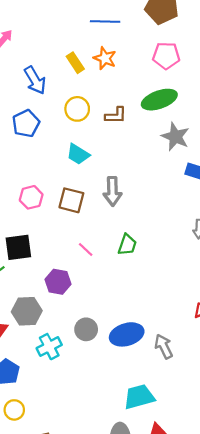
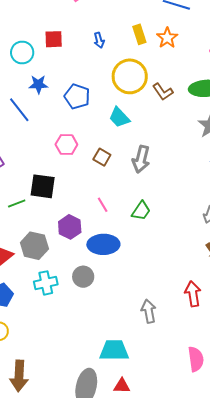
blue arrow: (35, 80) -> (99, 40), size x0.6
yellow circle: (77, 109) -> (130, 76), size x1.5
brown L-shape: (116, 115) -> (163, 92), turned 40
blue pentagon: (26, 123) -> (77, 97), moved, turned 30
brown square: (71, 200) -> (102, 157), size x0.7
blue ellipse: (127, 334) -> (103, 244), moved

